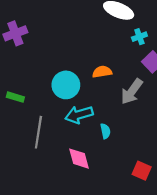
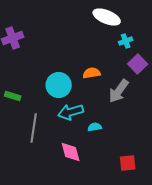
cyan semicircle: (105, 131) -> (95, 127), turned -88
red square: (142, 171) -> (128, 163), turned -30

